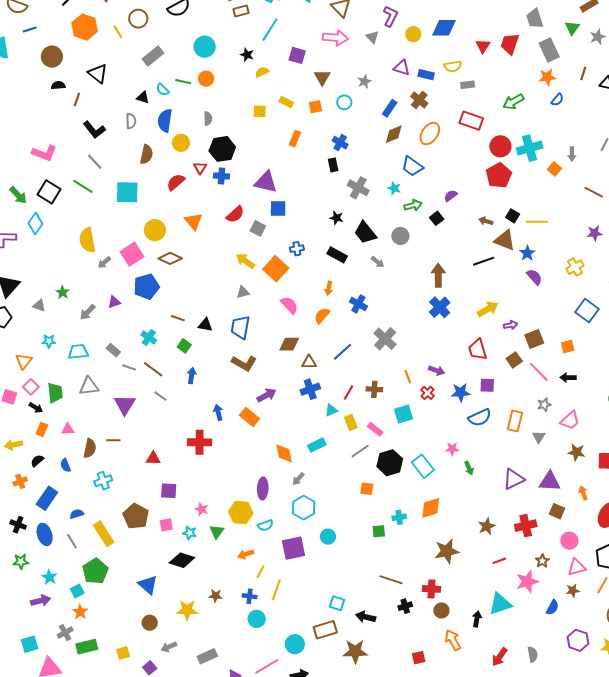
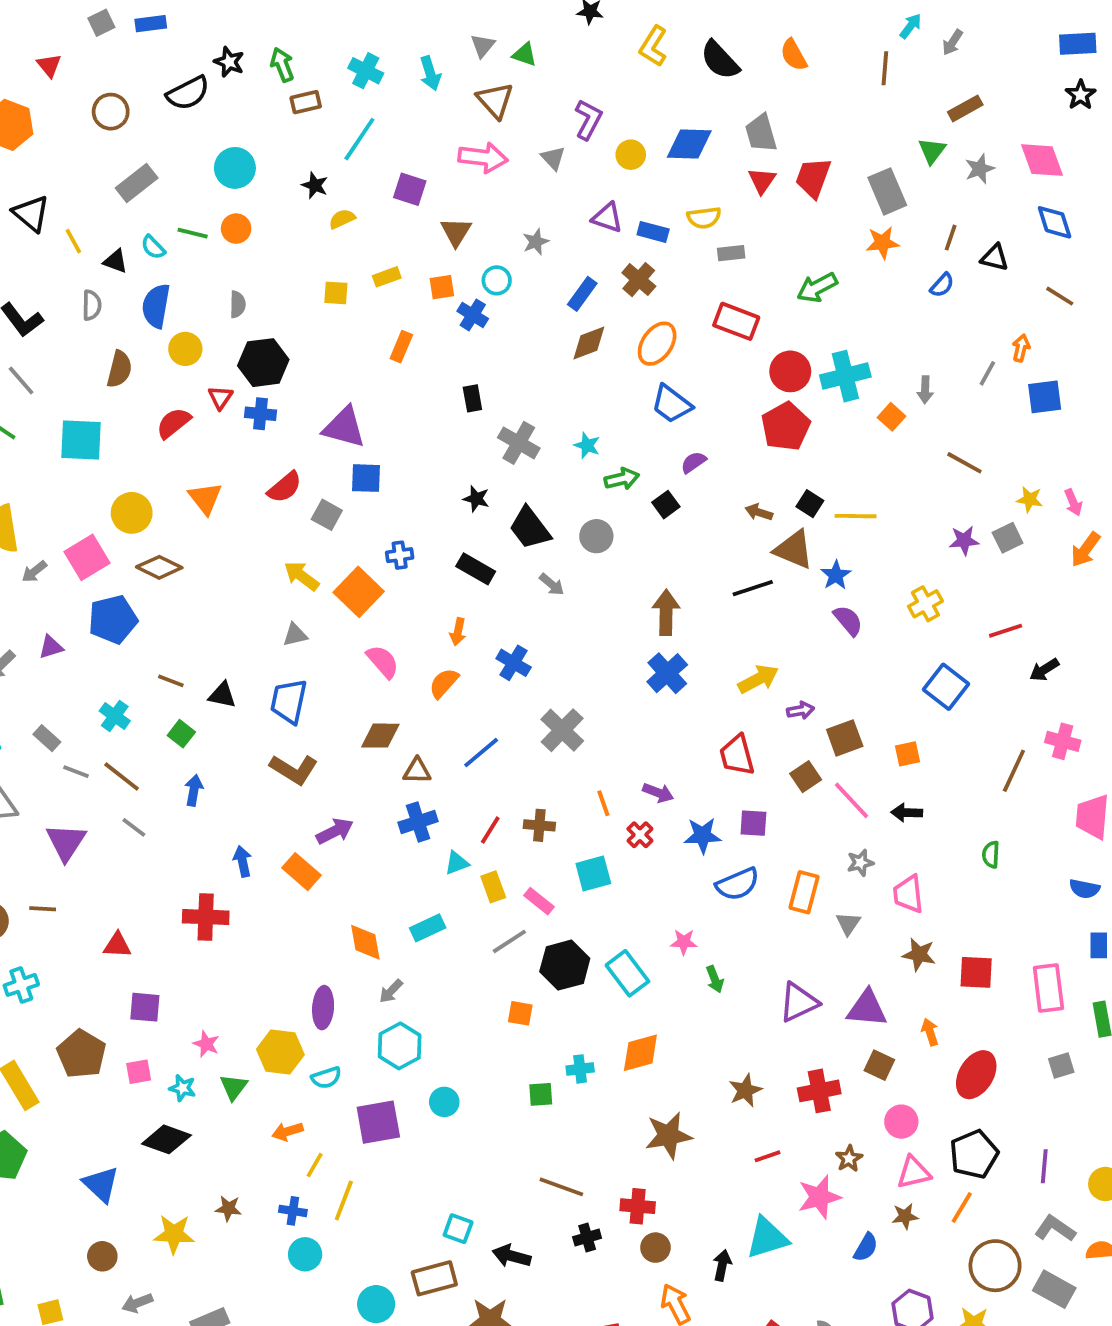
gray trapezoid: (535, 19) -> (761, 133), moved
yellow line: (118, 32) -> (73, 241), moved
blue semicircle: (557, 100) -> (942, 285), moved
yellow rectangle: (286, 102) -> (387, 277), turned -48
blue cross: (340, 143) -> (473, 315), moved
blue trapezoid: (412, 166) -> (672, 404), moved
pink trapezoid: (570, 420) -> (908, 894), turned 125

